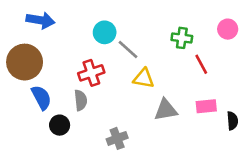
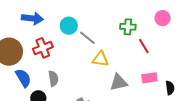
blue arrow: (40, 20) -> (32, 18), moved
red cross: (91, 73) -> (43, 48), moved

